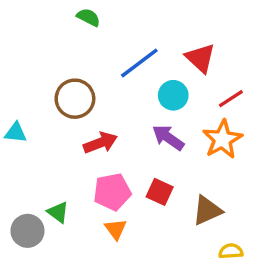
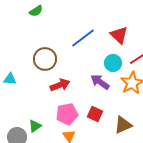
green semicircle: (88, 17) -> (36, 11), moved, turned 120
cyan circle: (173, 95) -> (113, 63), moved
green triangle: (58, 212) -> (35, 126), turned 48

